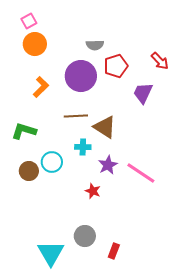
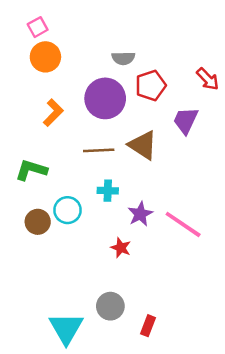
brown triangle: (105, 127) -> (143, 145), moved

